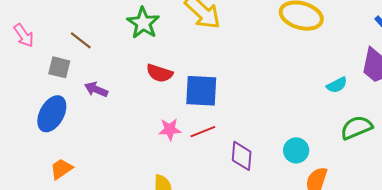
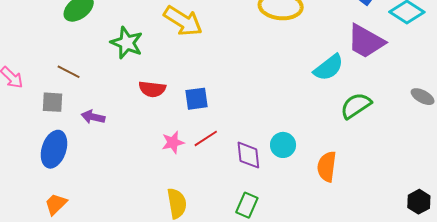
cyan semicircle: (337, 85) -> (329, 68), size x1.5
blue square: (201, 91) -> (197, 99), size x0.7
cyan circle: (296, 150) -> (283, 145), moved
orange trapezoid: (61, 169) -> (56, 204), moved

